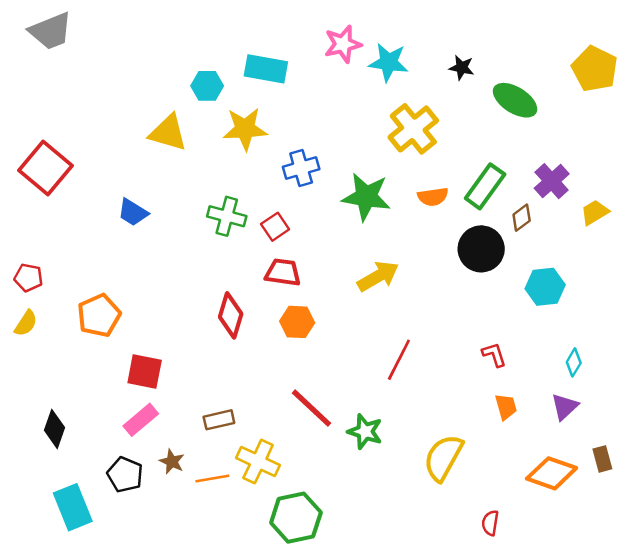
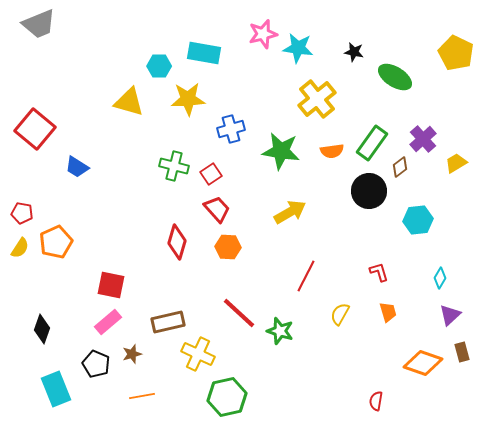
blue trapezoid: (133, 212) -> (77, 167), moved
red trapezoid: (283, 272) -> (217, 209), turned 40
orange pentagon: (99, 315) -> (56, 242), moved
purple triangle: (565, 407) -> (450, 315), moved
brown rectangle: (219, 420) -> (168, 322), size x1.4
yellow semicircle: (443, 458) -> (340, 314), moved, size x0.6
brown star: (172, 462) -> (132, 354), turned 30
orange line: (212, 479) -> (142, 396), moved

